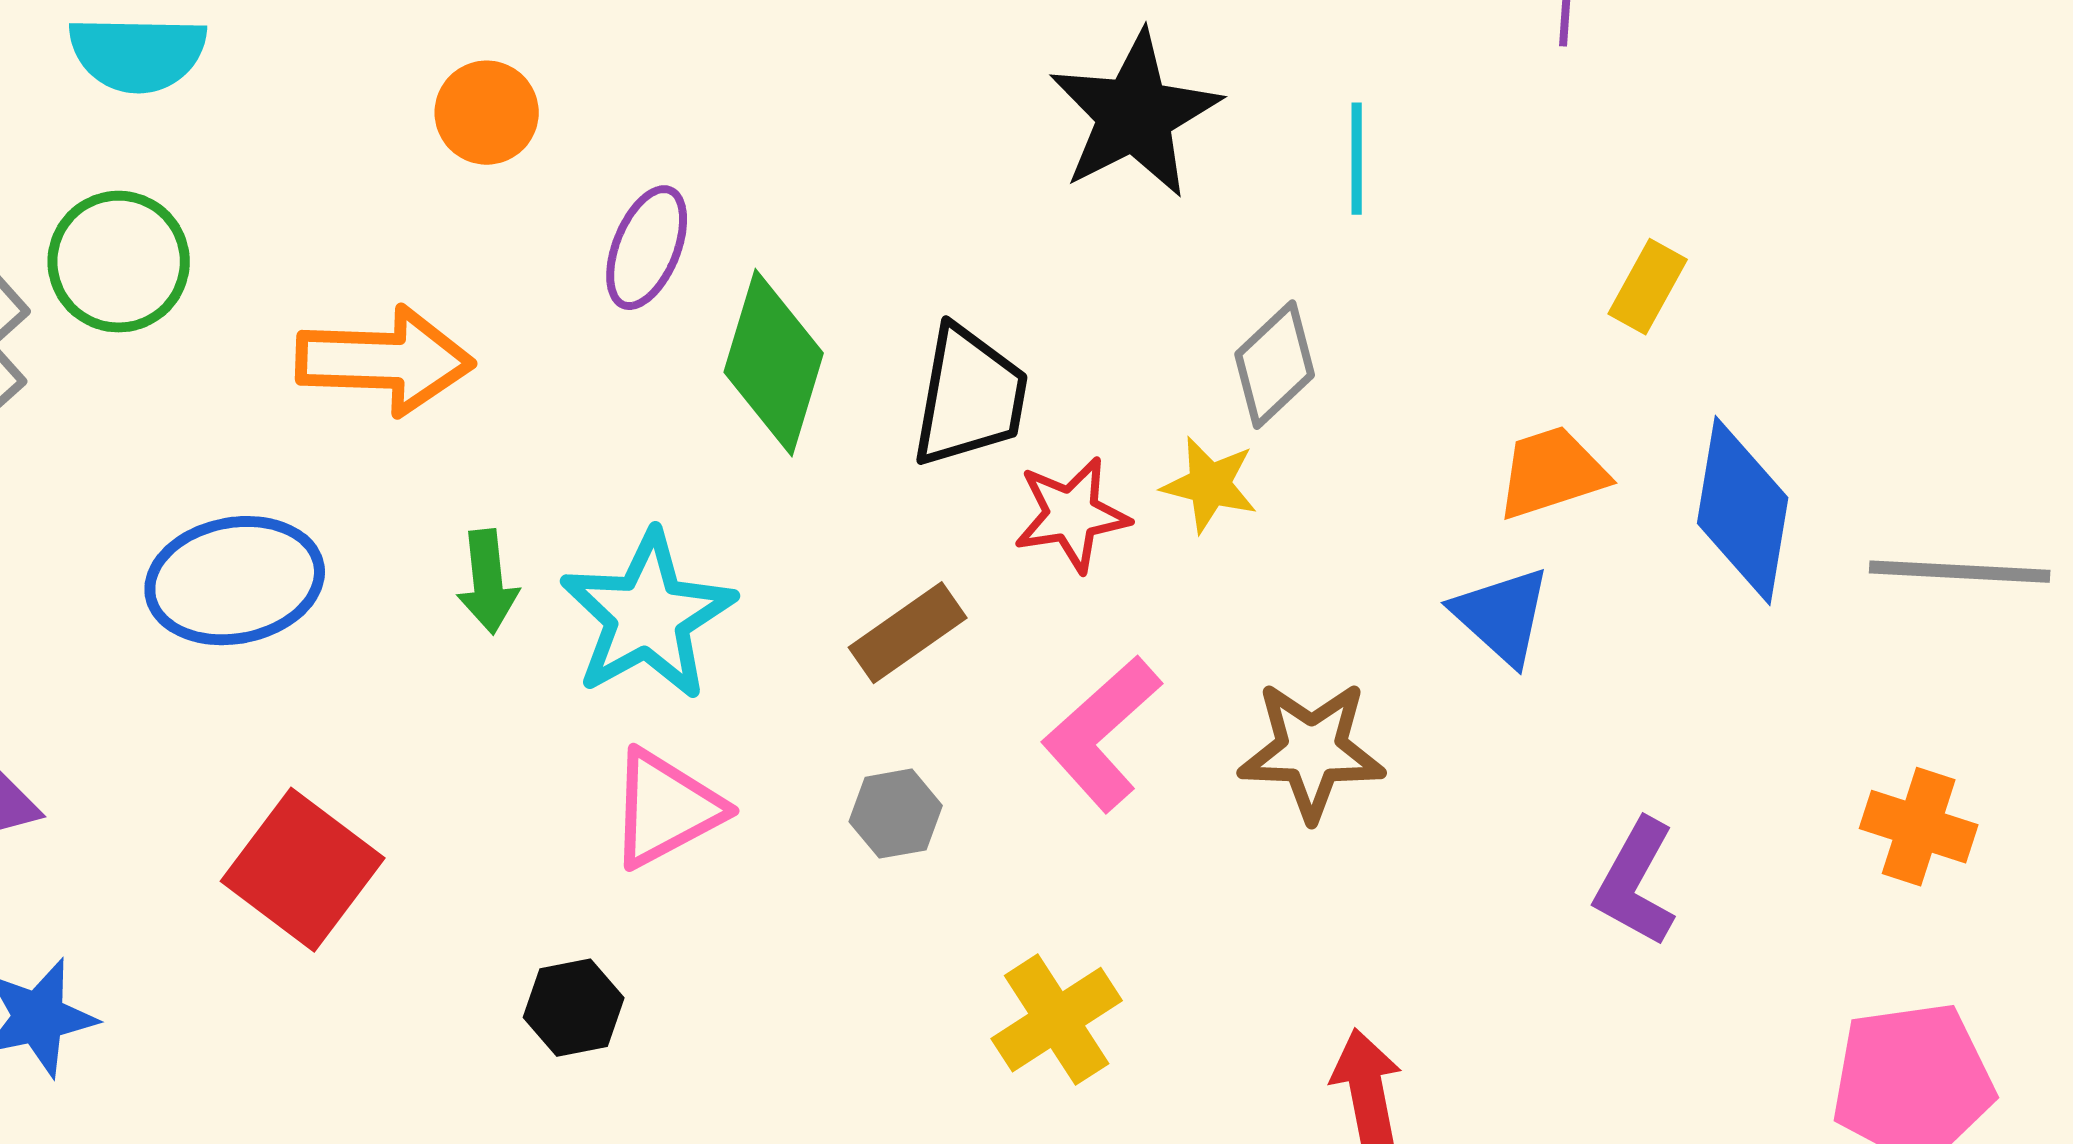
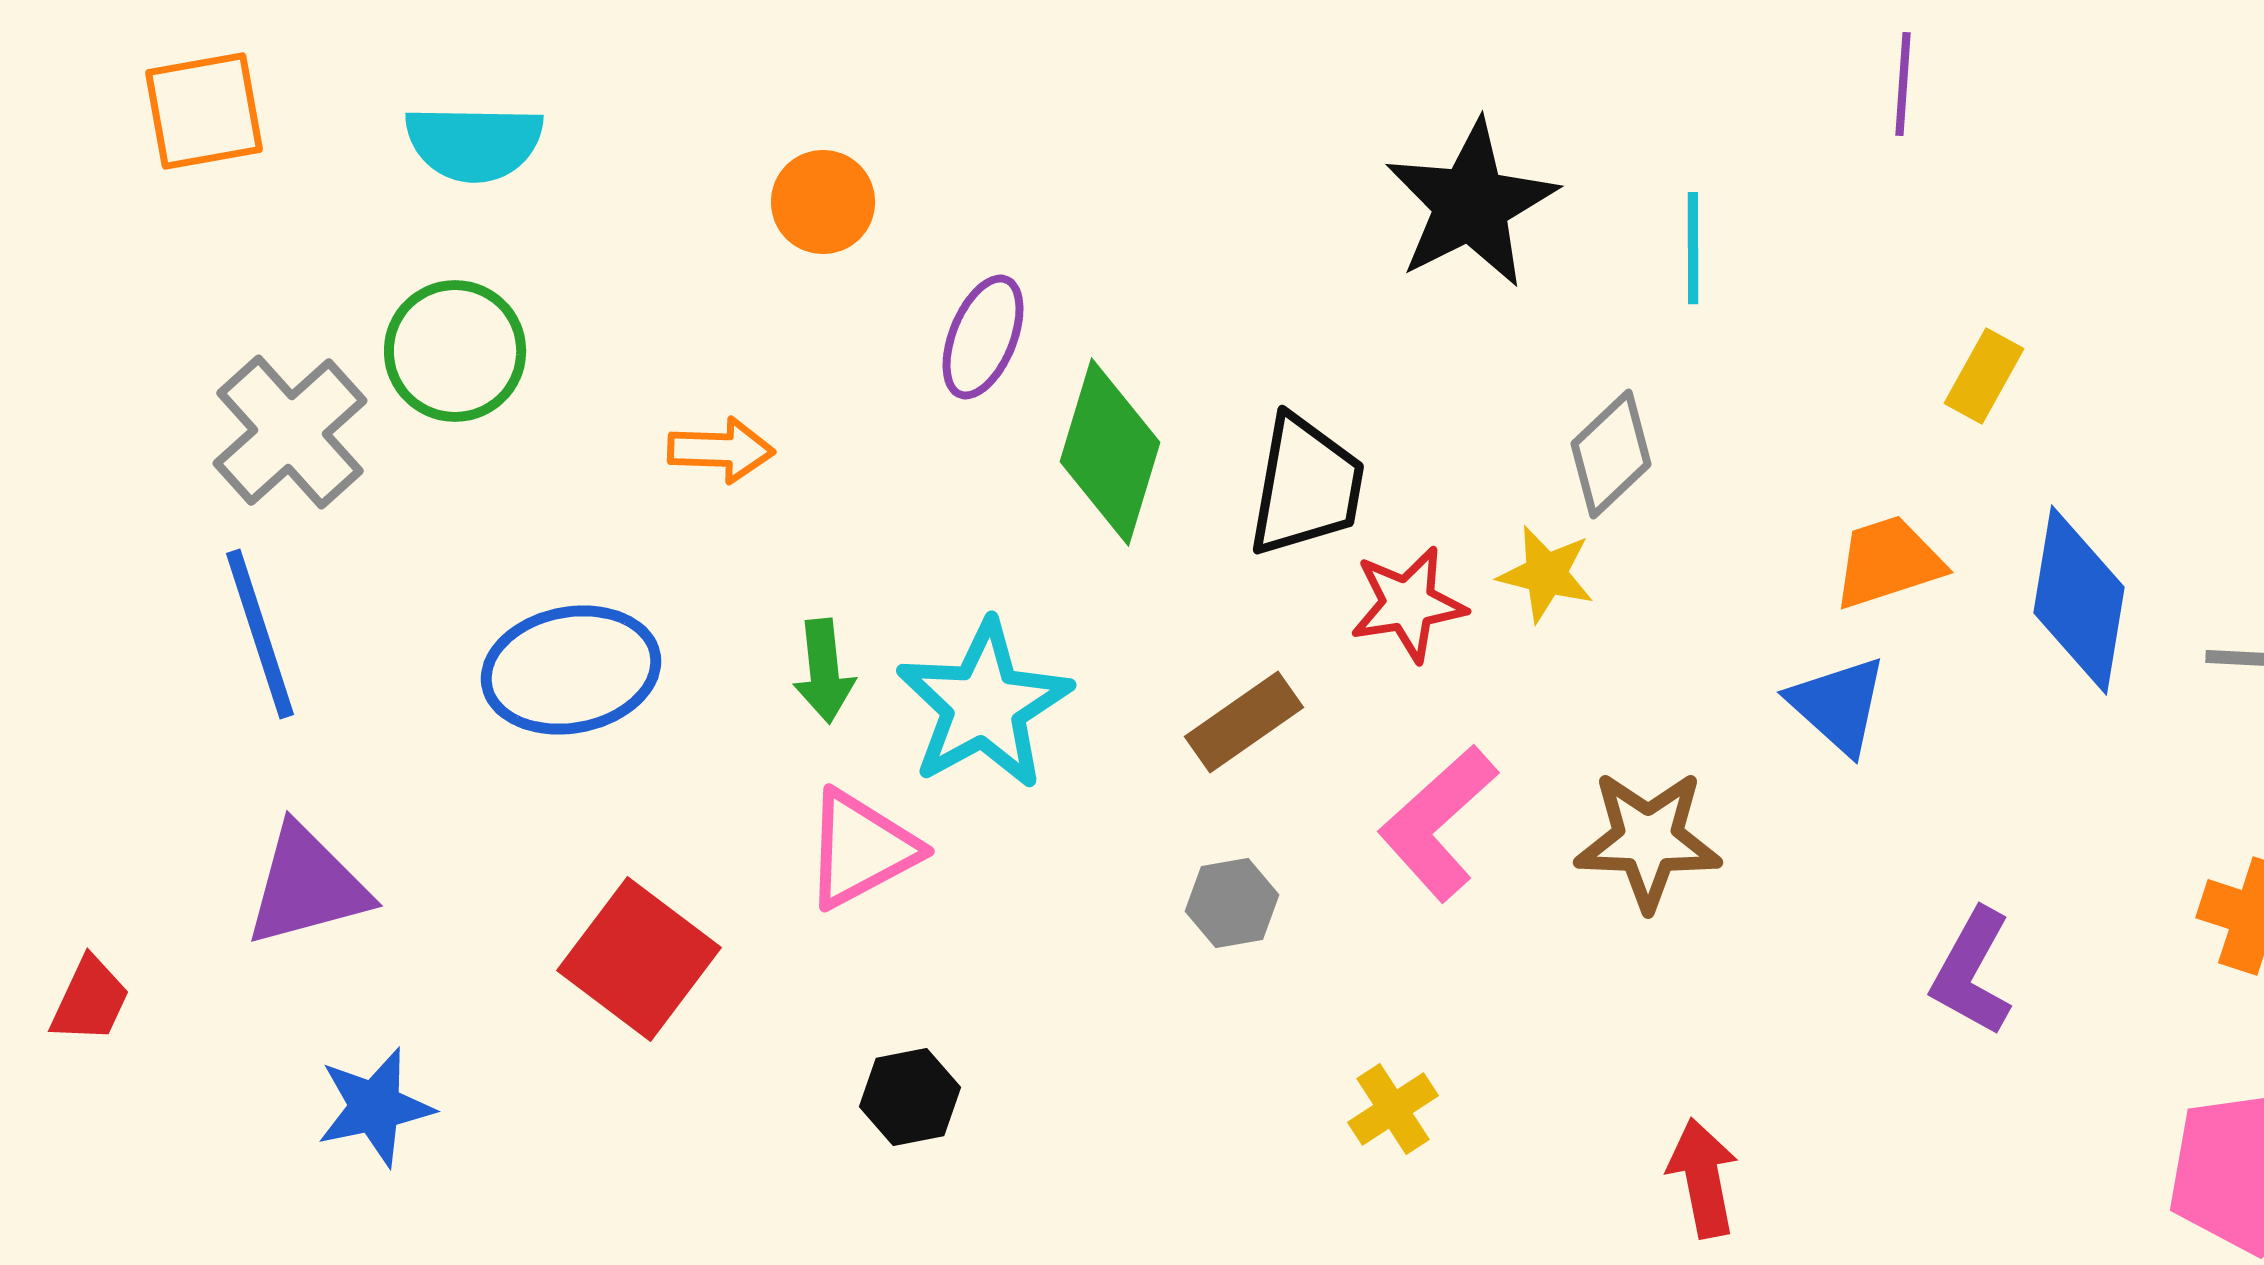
orange arrow: (385, 361) -> (721, 450), size x0.6
pink triangle: (666, 809) -> (861, 849), moved
yellow cross: (1057, 1020) -> (1393, 1109), size x0.7

